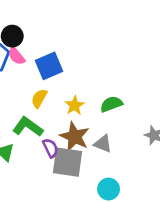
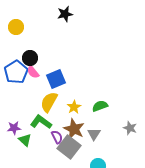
yellow semicircle: (39, 98) -> (49, 102), size x1.5
gray triangle: (103, 144) -> (94, 134), turned 40
gray square: (67, 162) -> (69, 147), turned 30

